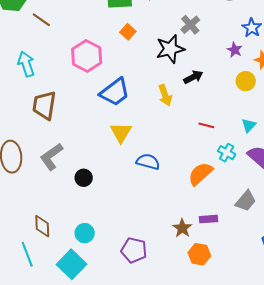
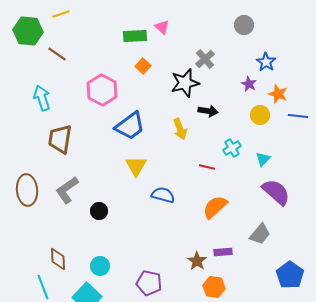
black arrow: (193, 77) -> (208, 111), turned 36
red line: (206, 125) -> (207, 167), moved
cyan cross: (227, 153) -> (232, 148), moved, turned 30

